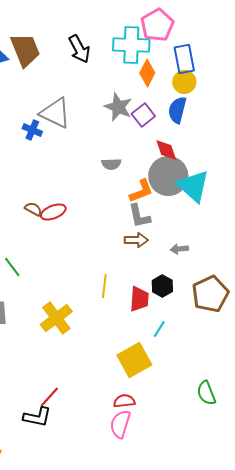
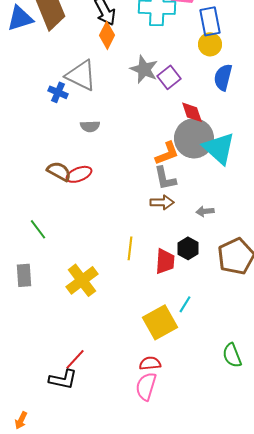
orange diamond: (147, 73) -> (107, 35), moved
blue semicircle: (177, 110) -> (223, 77), moved
gray semicircle: (111, 164) -> (90, 126), moved
brown semicircle: (33, 209) -> (59, 171), size x1.4
cyan line: (159, 329) -> (185, 304), moved

